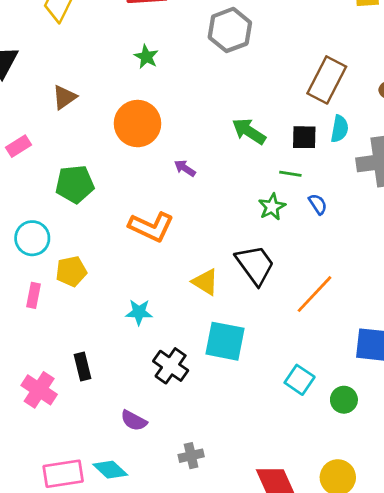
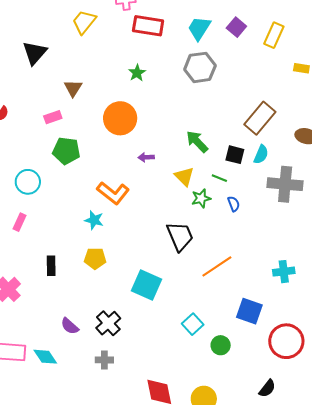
brown triangle: (64, 97) -> (73, 88), turned -36
pink rectangle: (18, 146) -> (53, 117), moved
purple arrow: (185, 168) -> (146, 157), turned -49
yellow pentagon: (71, 271) -> (95, 258), moved
yellow triangle: (205, 282) -> (184, 176), moved
cyan star: (139, 312) -> (94, 220), moved
black cross: (171, 366) -> (108, 323), moved
black rectangle: (83, 367) -> (51, 266), moved

